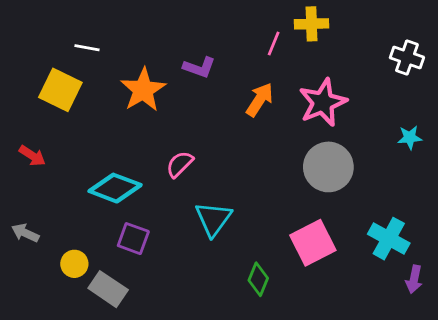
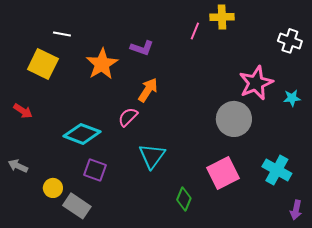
orange arrow: (260, 100) -> (148, 90), moved
pink star: (323, 102) -> (256, 83), moved
purple arrow: (414, 279) -> (296, 210), moved

